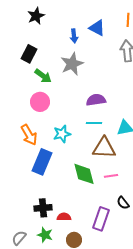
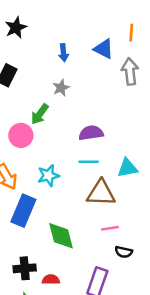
blue triangle: (97, 28) -> (104, 49), moved
gray star: (72, 64) -> (61, 88), size x0.6
green arrow: (43, 76) -> (40, 114), moved, turned 90
green diamond: (84, 174) -> (61, 236), moved
black semicircle: (123, 203) -> (124, 252), moved, turned -40

